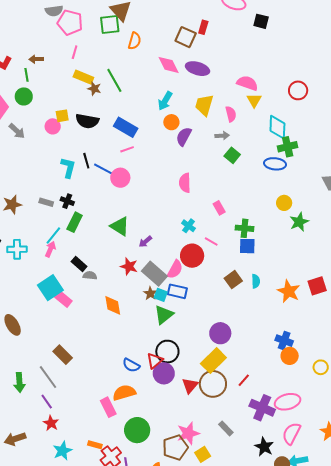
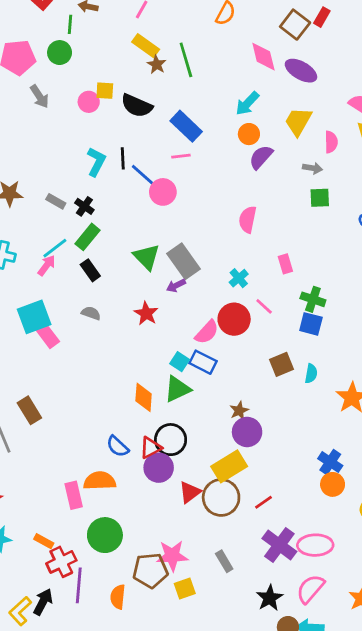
green square: (232, 155) -> (320, 198), turned 35
black rectangle: (79, 264) -> (90, 270), moved
gray rectangle: (154, 274) -> (184, 261), moved
brown star: (150, 293) -> (239, 411), moved
orange diamond: (113, 305) -> (144, 397), moved

